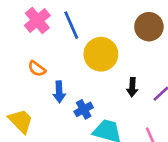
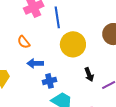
black arrow: (132, 87) -> (89, 75), turned -40
blue arrow: (59, 92) -> (35, 63), turned 77

